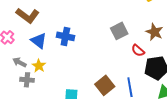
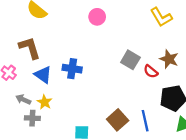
brown L-shape: (28, 16) -> (30, 48), turned -140
gray square: (119, 31) -> (130, 60), turned -30
red semicircle: (138, 50) -> (151, 71), moved

